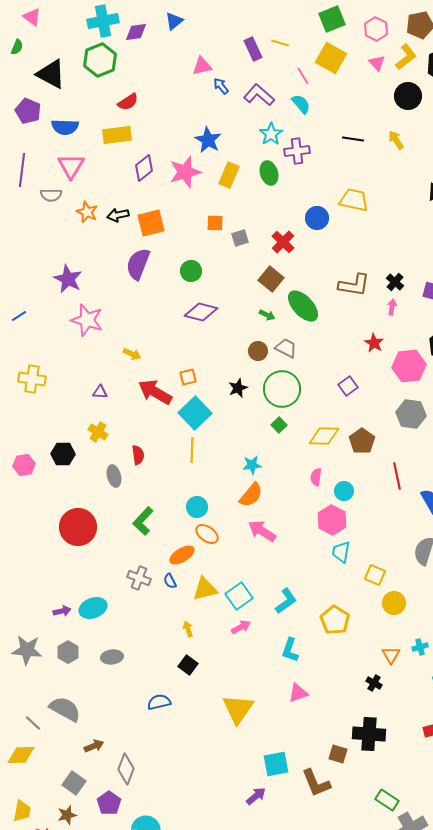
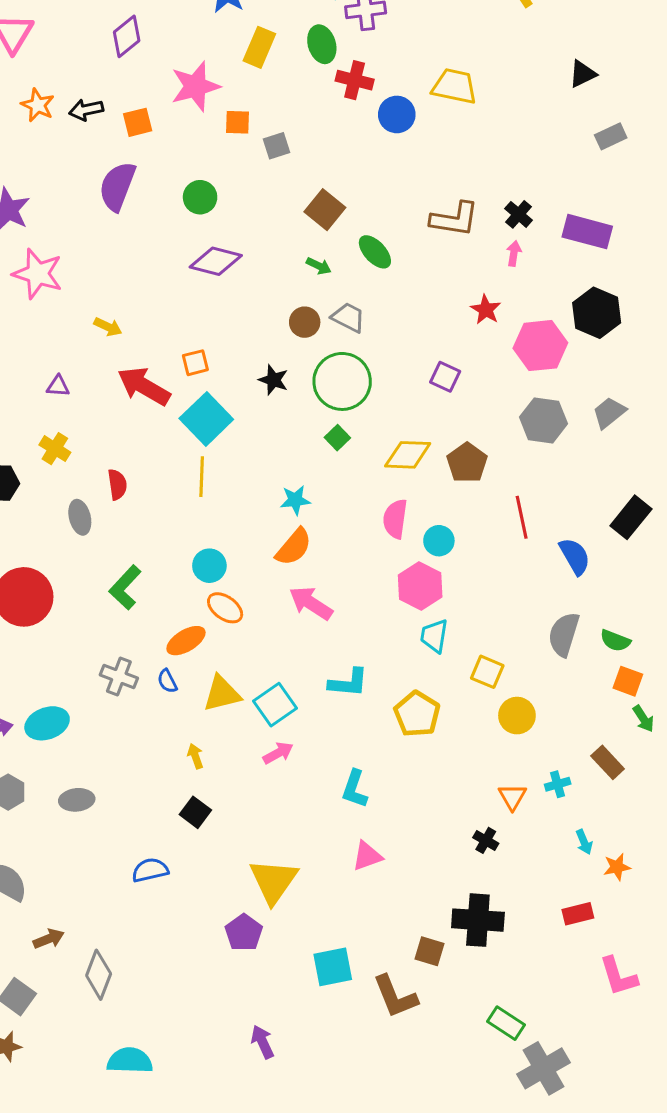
pink star: (185, 172) -> (195, 86), moved
orange square: (151, 223) -> (138, 122), size x0.7
red cross: (283, 242) -> (355, 80), moved, turned -30
green ellipse: (303, 306) -> (375, 252), size x0.7
purple square: (348, 386) -> (445, 377), turned -30
black star: (238, 388) -> (273, 380), turned -30
pink semicircle: (316, 477) -> (395, 519), size x1.4
cyan L-shape: (286, 601) -> (348, 683), moved, turned 40
yellow pentagon: (335, 620) -> (417, 714), moved
purple arrow: (256, 796) -> (262, 1042), moved, turned -75
purple pentagon: (109, 803) -> (244, 933), moved

